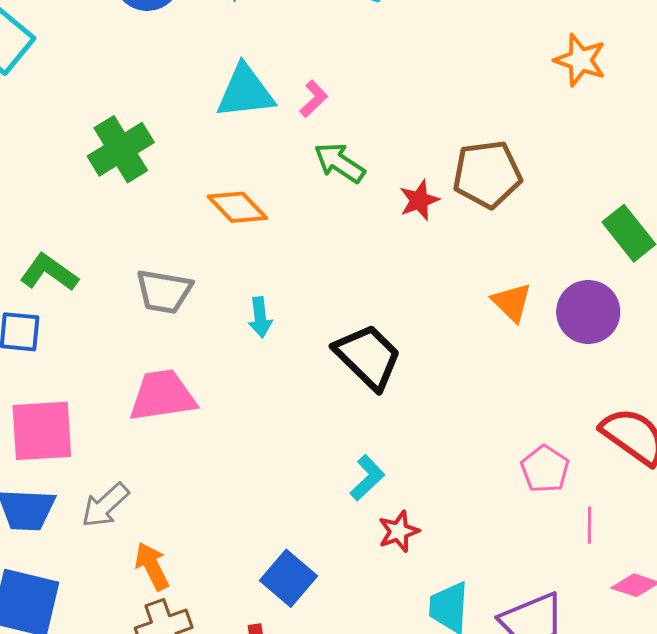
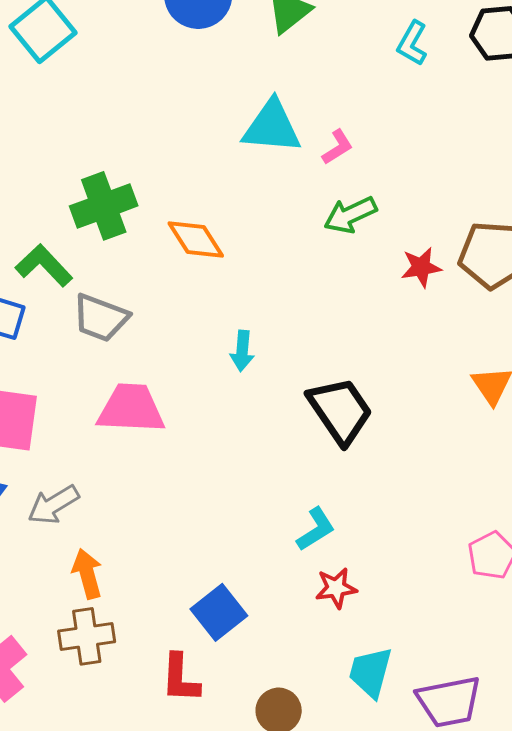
green cross: (121, 149) -> (104, 206), moved
green arrow: (339, 163) -> (350, 215), turned -70
orange diamond: (237, 207) -> (196, 239), moved
gray trapezoid: (164, 291) -> (101, 318), moved

